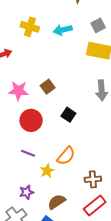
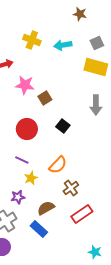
pink star: (18, 91) -> (25, 85), moved
yellow star: (47, 171) -> (31, 178), moved
brown cross: (93, 179) -> (71, 188), moved, turned -35

